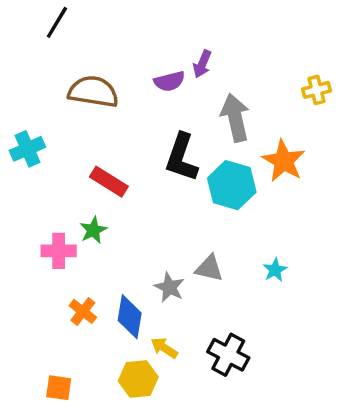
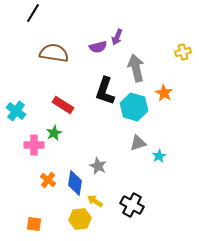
cyan cross: (27, 149) -> (16, 111), moved, turned -30
orange star: (284, 161) -> (164, 93), size x0.7
gray triangle: (209, 268) -> (138, 143), moved, turned -30

